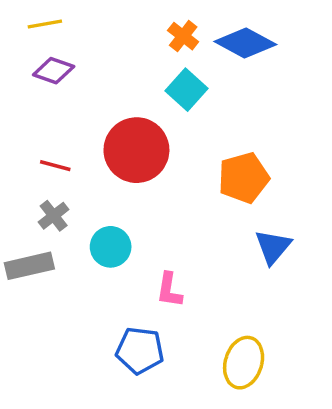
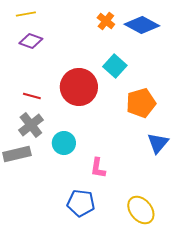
cyan square: (187, 90) -> (115, 66), moved
gray cross: (54, 216) -> (31, 125), size x1.4
yellow ellipse: (244, 363) -> (141, 210), turned -56

